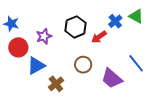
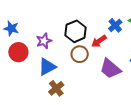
brown circle: (83, 65) -> (80, 54), moved
blue triangle: (36, 66) -> (47, 67), moved
purple trapezoid: (112, 78) -> (110, 69), moved

